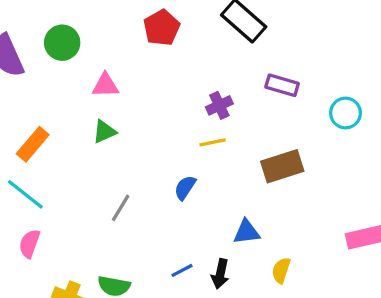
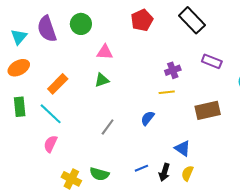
blue triangle: (247, 232) -> (182, 148), turned 36
yellow semicircle: (281, 270) -> (187, 173), moved

